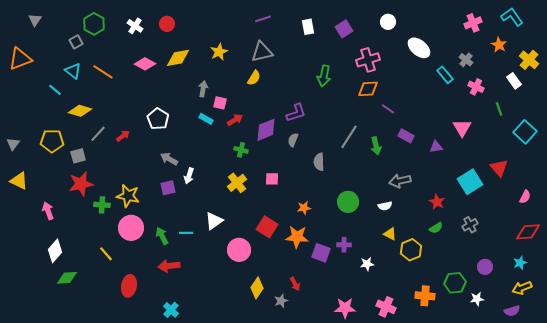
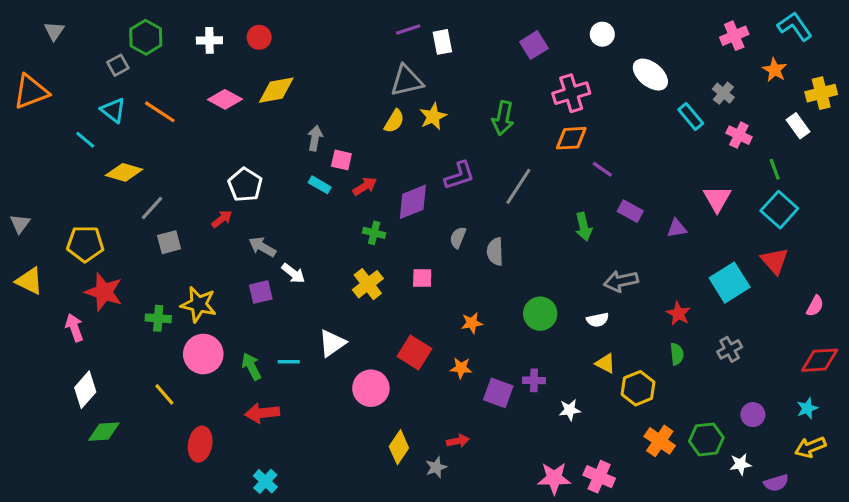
white cross: (135, 26) -> (209, 40), turned -35
white rectangle: (308, 27) -> (442, 42), moved
yellow star: (219, 52) -> (433, 116), moved
yellow cross: (529, 60) -> (821, 93), turned 36
cyan square: (525, 132) -> (779, 210), moved
red arrow: (123, 136) -> (222, 219), moved
gray line: (349, 137) -> (518, 186), moved
gray semicircle: (293, 140) -> (458, 238), moved
yellow pentagon: (52, 141) -> (85, 244), moved
gray square: (78, 156) -> (169, 242), moved
white arrow: (189, 176) -> (293, 273), turned -70
red star: (81, 184) -> (104, 292), moved, turned 30
green semicircle: (436, 228) -> (677, 354), turned -64
orange star: (297, 237) -> (461, 368), size x0.6
red arrow: (295, 284) -> (458, 441), turned -72
orange cross: (425, 296) -> (660, 441), moved, turned 30
pink star: (345, 308) -> (554, 478), moved
purple semicircle: (512, 311) -> (776, 483), moved

